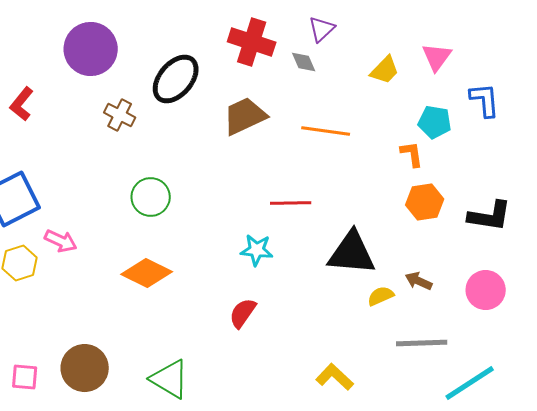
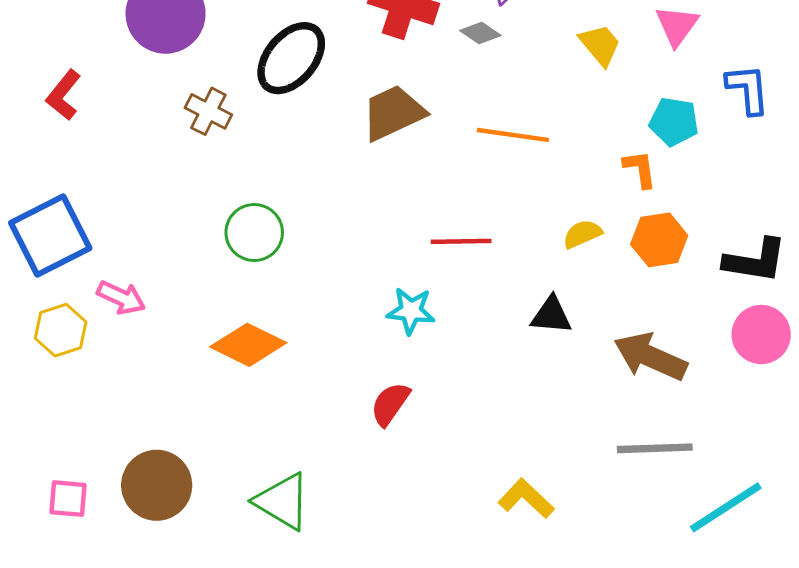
gray diamond: (304, 62) -> (480, 33), turned -32
yellow trapezoid: (385, 70) -> (600, 45), turned -84
black triangle: (352, 253) -> (551, 315), size x0.6
brown arrow: (419, 281) -> (650, 357), size x1.8
pink circle: (486, 290) -> (761, 334), moved
yellow semicircle: (381, 296) -> (582, 234), moved

